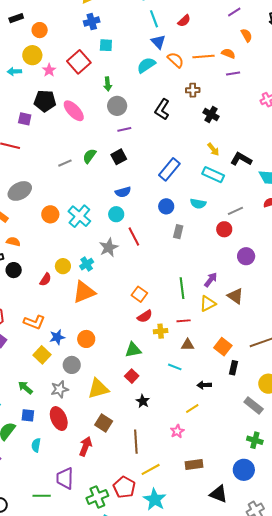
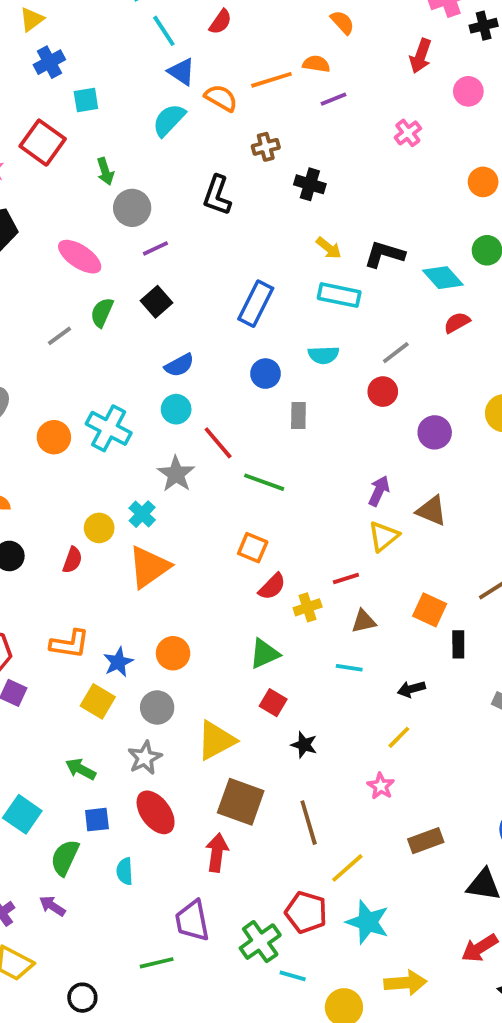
pink ellipse: (74, 111) -> (80, 257), moved
green line: (182, 288) -> (264, 482), moved, turned -50
brown square: (104, 423) -> (241, 802), size x1.4

